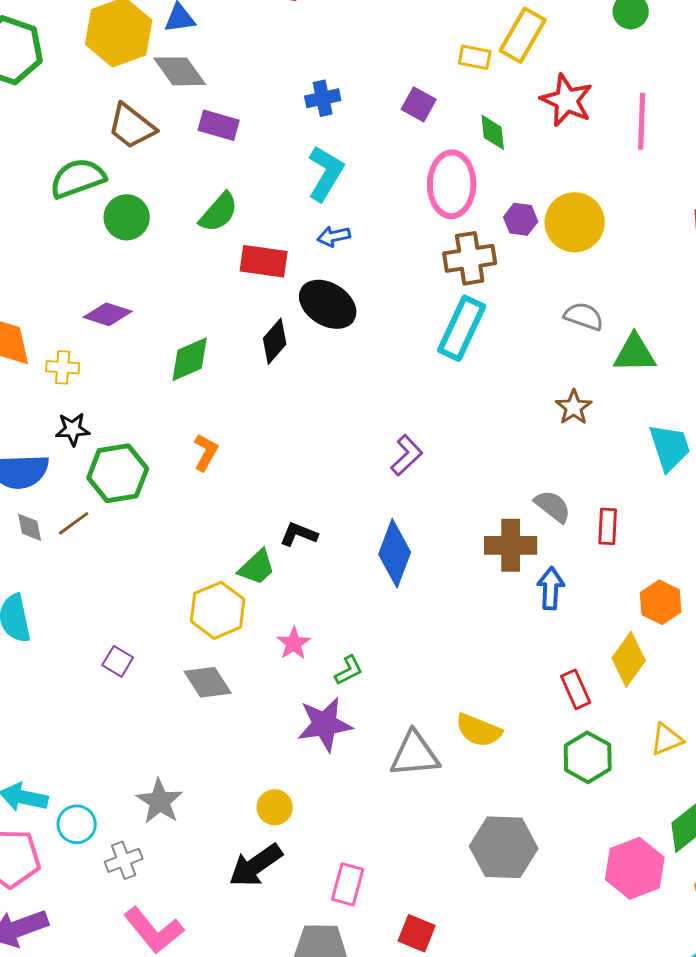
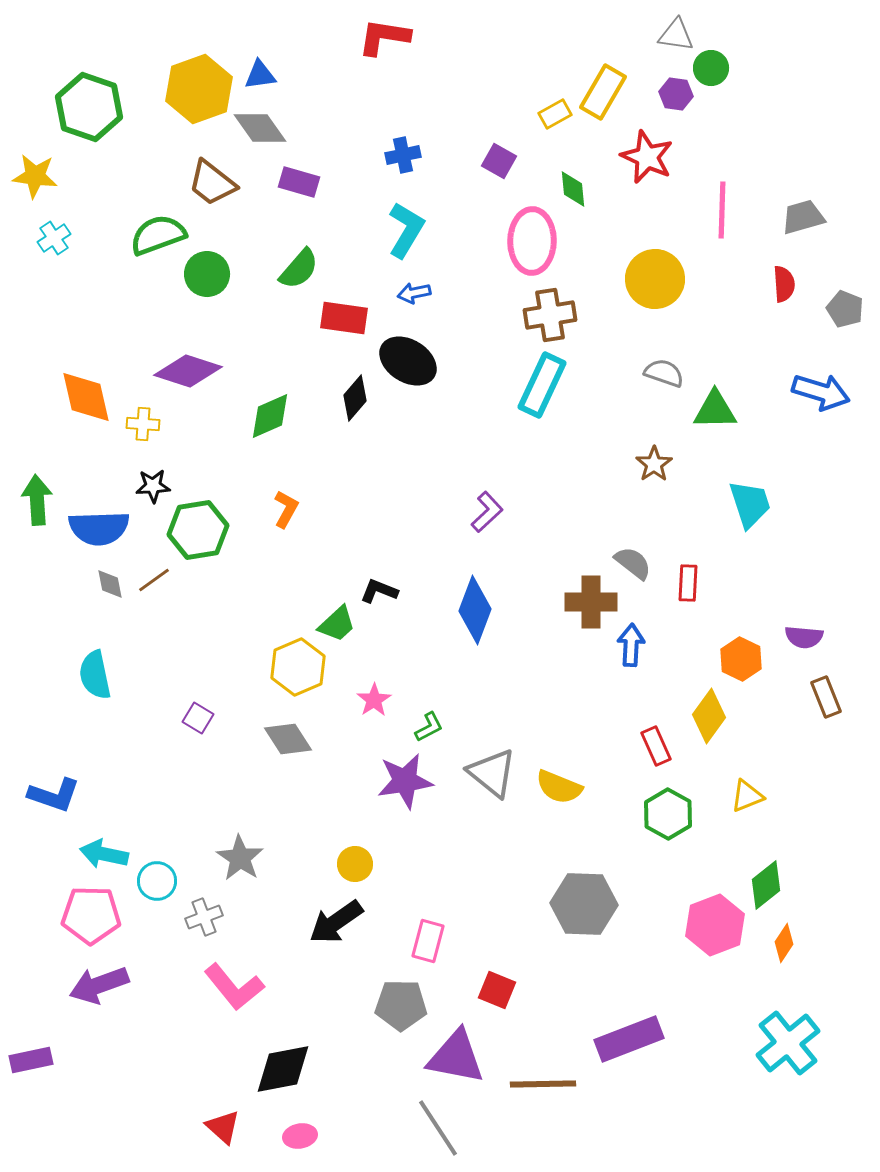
yellow rectangle: (475, 57) -> (555, 114), turned -40
pink line: (642, 121) -> (722, 210), moved
purple hexagon: (521, 219) -> (676, 94), moved
purple diamond: (108, 314) -> (188, 371), size x1.4
gray triangle: (415, 754) -> (492, 773), moved, turned 44

